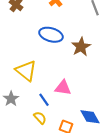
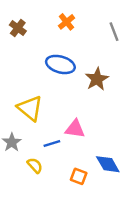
blue line: (44, 100) -> (52, 144), turned -72
yellow semicircle: (40, 118) -> (35, 165), moved

